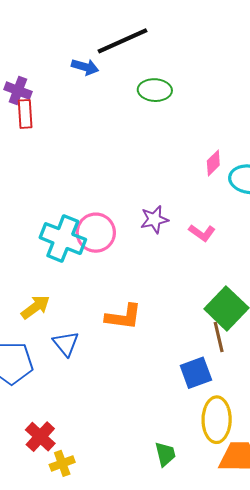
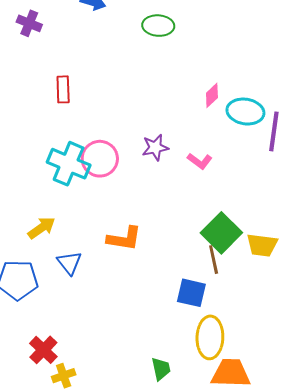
red rectangle: (25, 114) -> (63, 89), moved
blue square: (196, 373) -> (191, 293), turned 32

